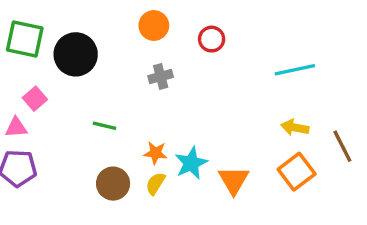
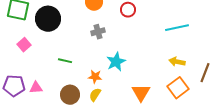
pink triangle: (16, 127) -> (36, 88), moved
brown line: (342, 146) -> (205, 73), turned 48
cyan star: (191, 163) -> (116, 62), moved

